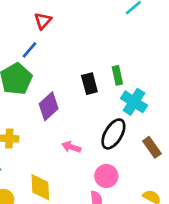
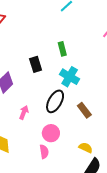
green rectangle: (117, 75) -> (62, 49), moved
pink arrow: (71, 147) -> (24, 112), turned 96

